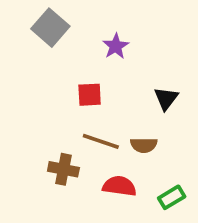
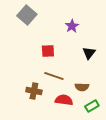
purple star: (116, 46) -> (72, 26), moved
brown semicircle: (144, 145) -> (82, 87), moved

